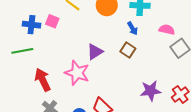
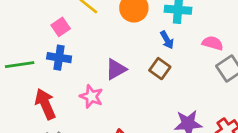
pink square: (52, 21) -> (61, 27), turned 32
blue cross: (31, 25) -> (59, 58), moved
pink star: (77, 73) -> (91, 96), size x0.7

